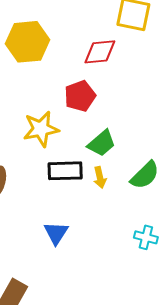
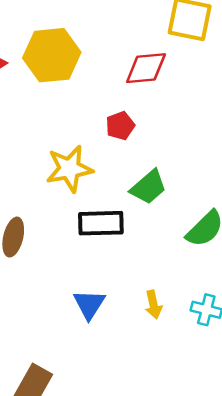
red pentagon: (80, 96) -> (120, 126), size x0.7
yellow arrow: (100, 177) -> (153, 305), moved

